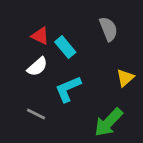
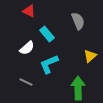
red triangle: (40, 36) -> (29, 11), moved
green arrow: (108, 122) -> (78, 88), turned 135

